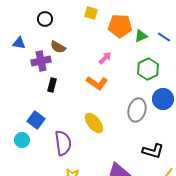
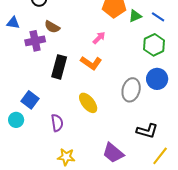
green hexagon: (148, 69) -> (154, 45), moved
black rectangle: (52, 85) -> (59, 67), moved, size x1.6
purple semicircle: (63, 143) -> (57, 123), size x0.7

